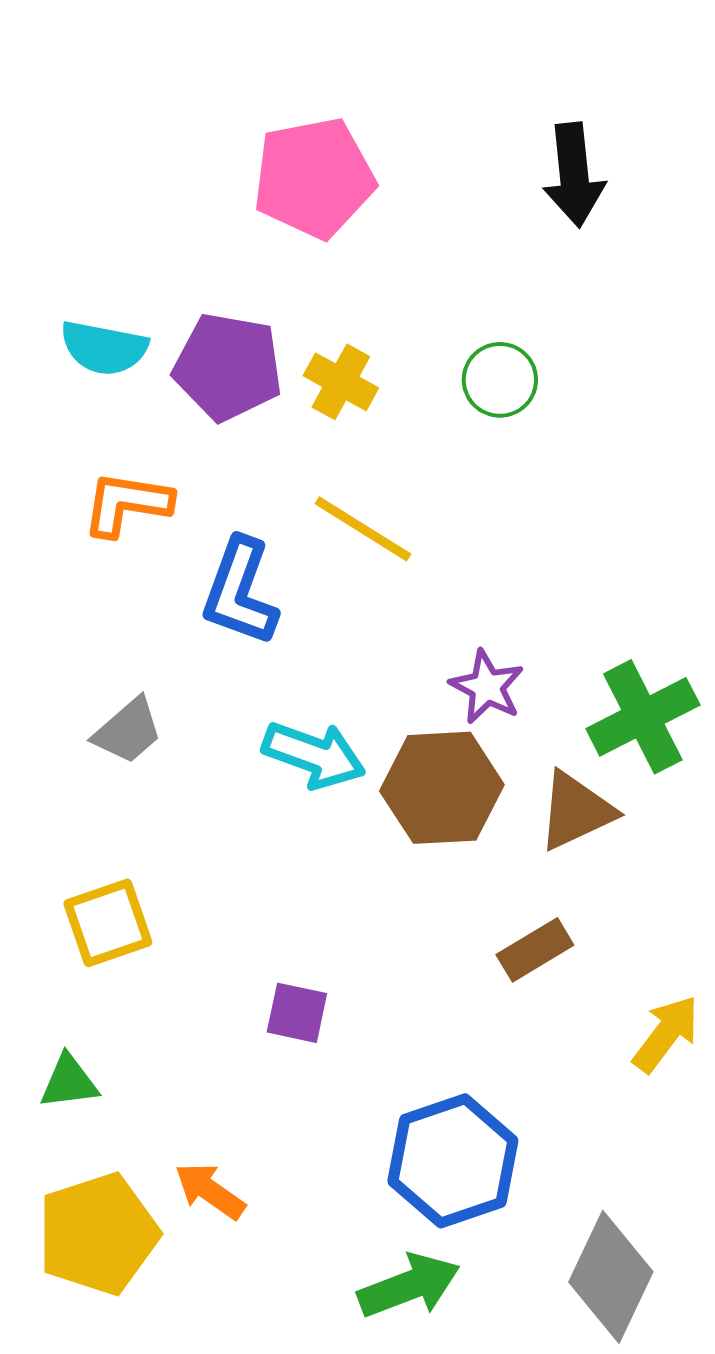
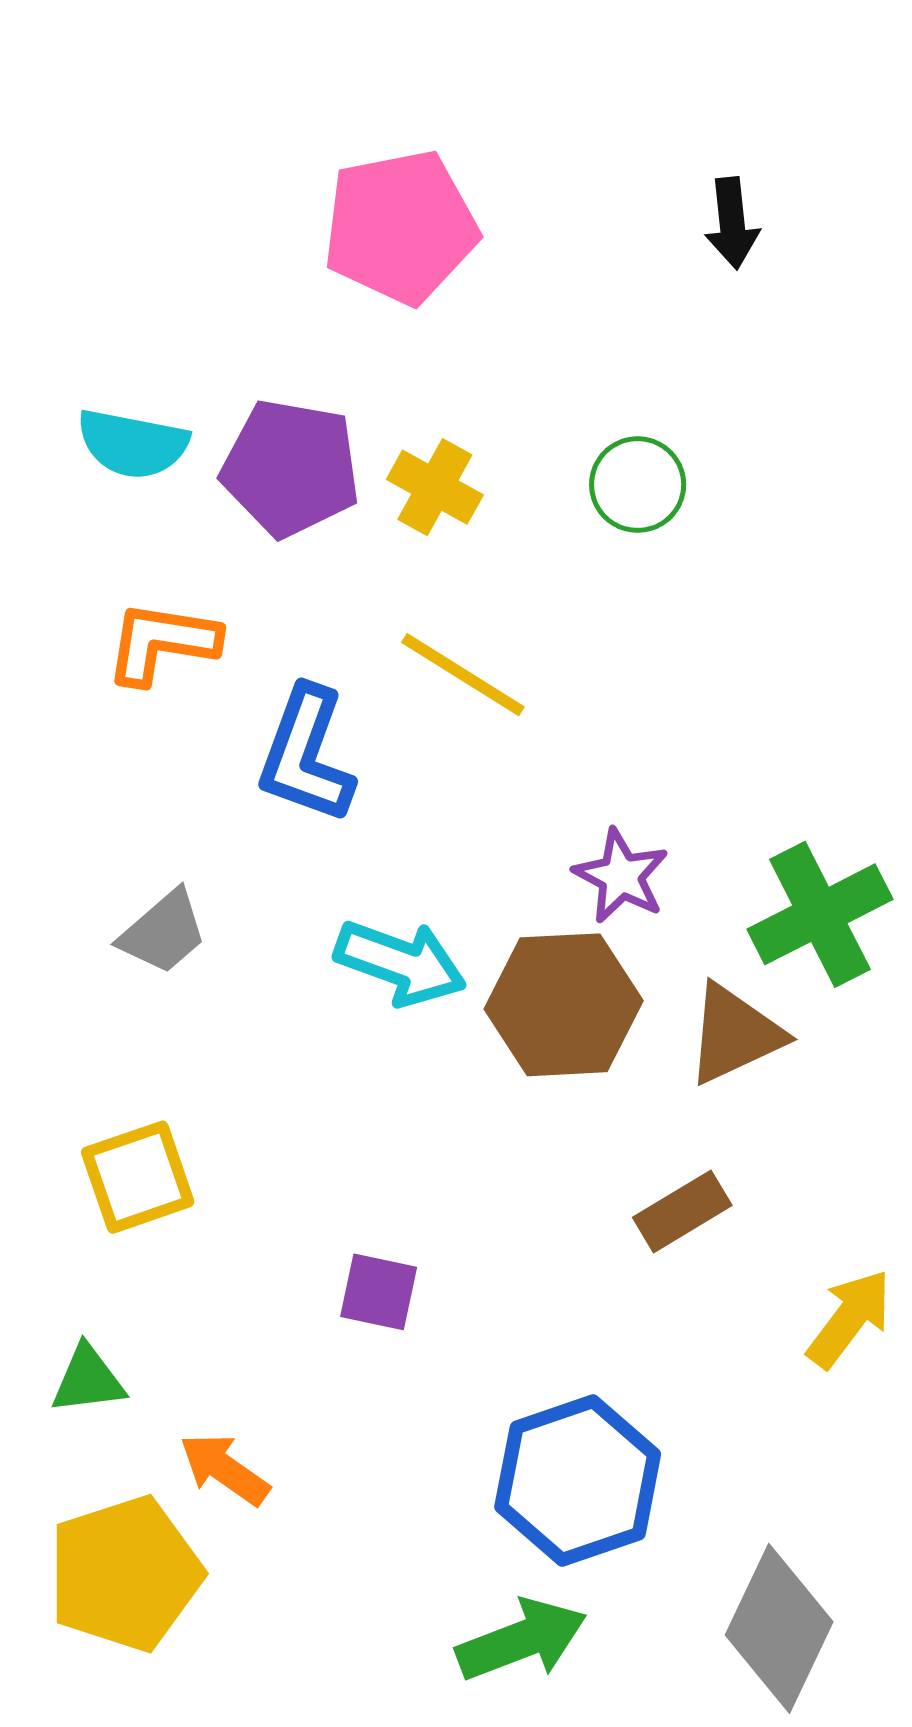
black arrow: (574, 175) -> (732, 223), size x0.7
orange arrow: (210, 1191) -> (224, 1469), moved

